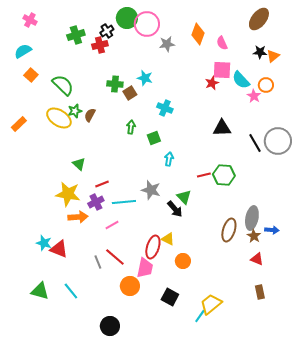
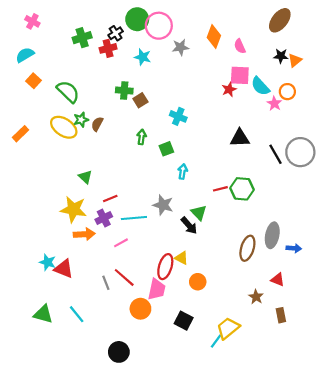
cyan star: (145, 78) -> (143, 57), moved
brown star: (254, 236) -> (256, 297), moved

